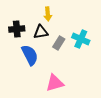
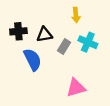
yellow arrow: (48, 14) -> (76, 15), moved
pink triangle: (55, 83) -> (76, 88), moved

